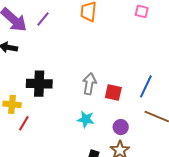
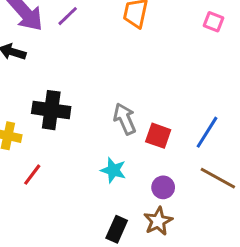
gray arrow: (89, 84) -> (125, 119), turned -40
red line: (24, 123) -> (32, 175), moved

